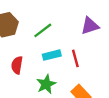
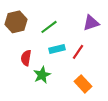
red line: (75, 58) -> (78, 52), turned 49
green star: (46, 84) -> (42, 75), moved

